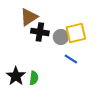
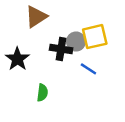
black cross: (40, 32) -> (61, 49), moved
black star: (16, 76) -> (17, 59), moved

